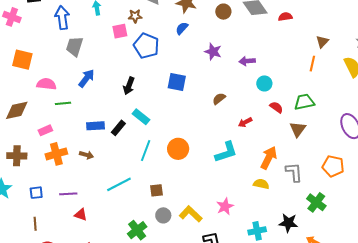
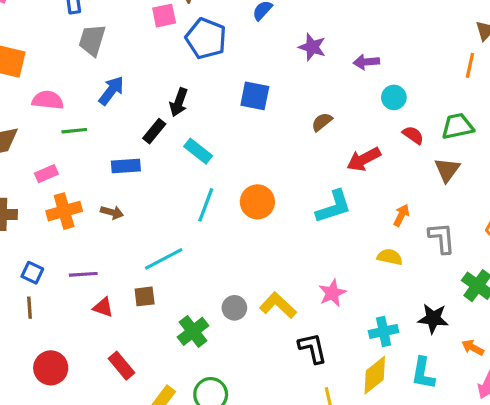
red arrow: (245, 122) -> (364, 159), size x1.5
black rectangle: (118, 128) -> (154, 131), moved
orange arrow: (269, 158) -> (401, 215), size x0.6
brown square: (156, 190) -> (145, 296), moved
blue square: (36, 193) -> (32, 273), turned 32
brown line: (35, 224) -> (30, 308), moved

